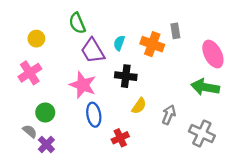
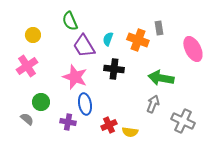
green arrow: (205, 87) -> (161, 78), moved
yellow semicircle: (139, 106) -> (130, 132), moved, turned 63
purple cross: (46, 144) -> (68, 122), moved, turned -35

